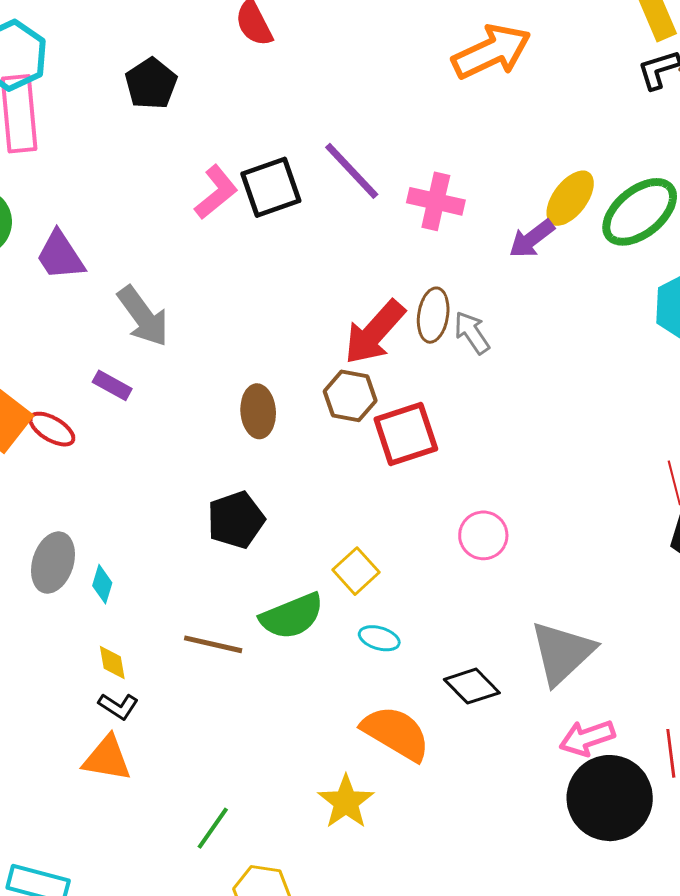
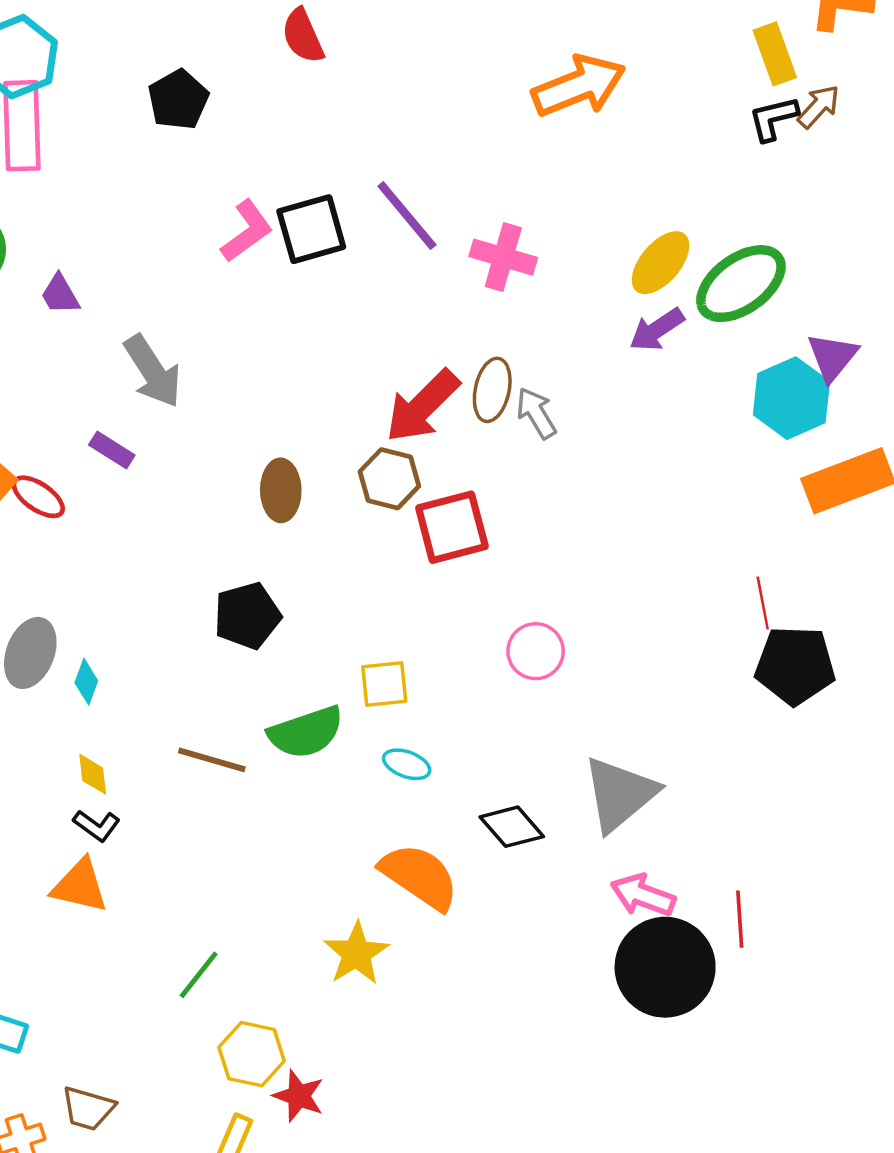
purple arrow: (532, 239) -> (657, 330), moved
purple trapezoid: (60, 256) -> (60, 294), size x0.7
yellow square: (356, 571) -> (384, 684), turned 33
pink arrow: (587, 738) -> (643, 895), turned 36

